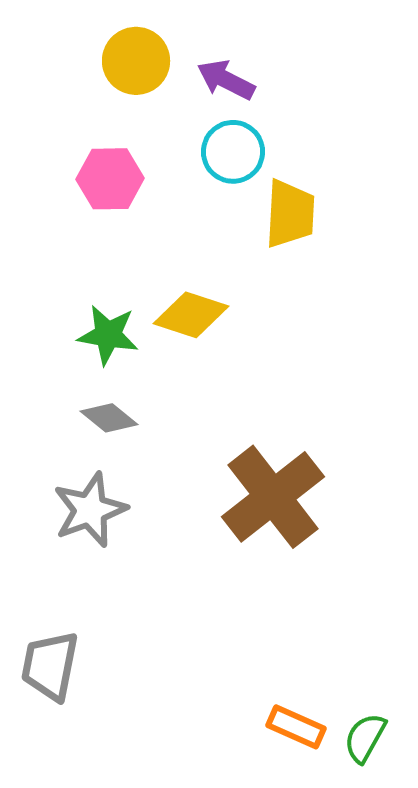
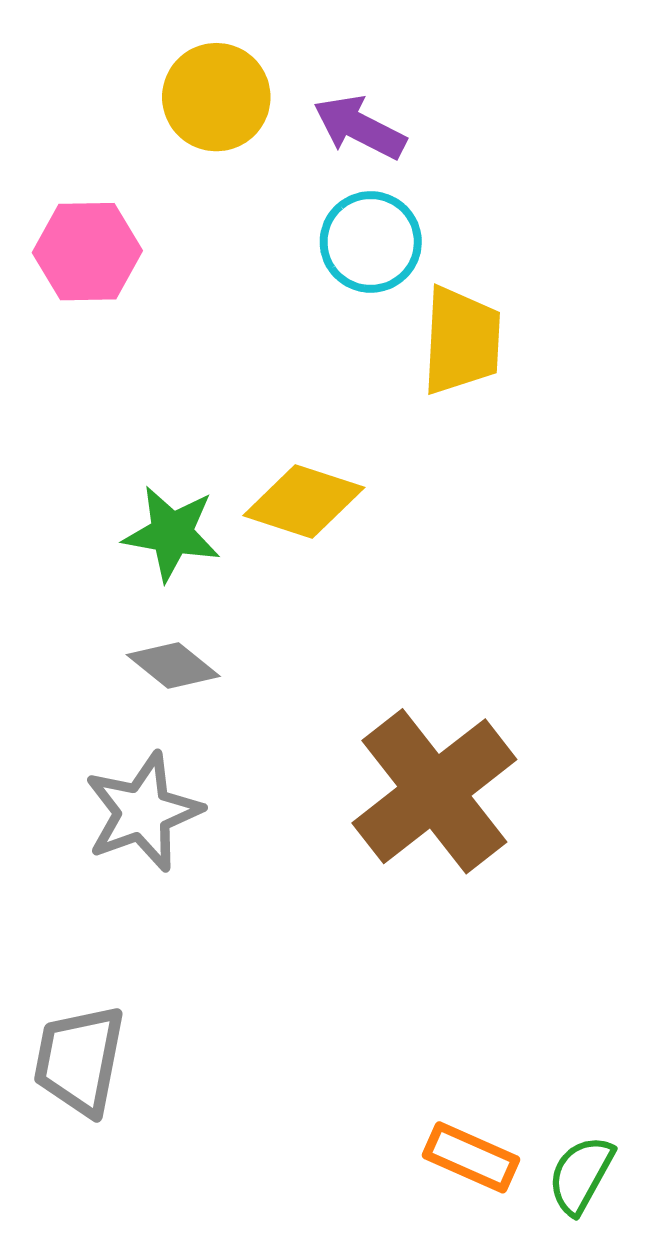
pink hexagon: (110, 179) -> (87, 252), moved

